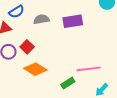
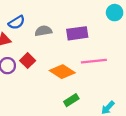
orange diamond: (35, 69) -> (62, 72), moved
pink line: (89, 69) -> (94, 61), moved

